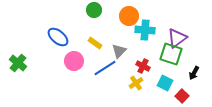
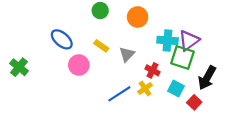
cyan cross: (145, 30) -> (167, 40), moved
blue line: (105, 68) -> (119, 94), moved
black arrow: (194, 73) -> (207, 78), size x1.6

